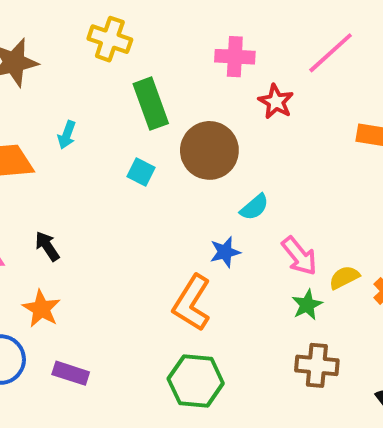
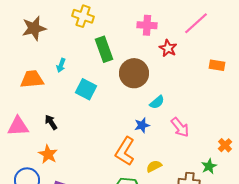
cyan square: (141, 172) -> (86, 89), moved, size x1.5
yellow semicircle: (344, 277) -> (154, 166), moved
green star: (307, 305) -> (209, 166), moved

